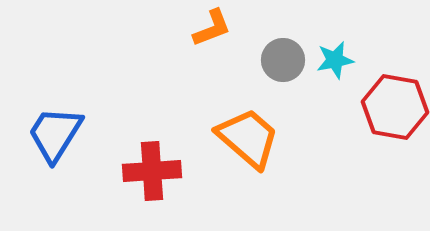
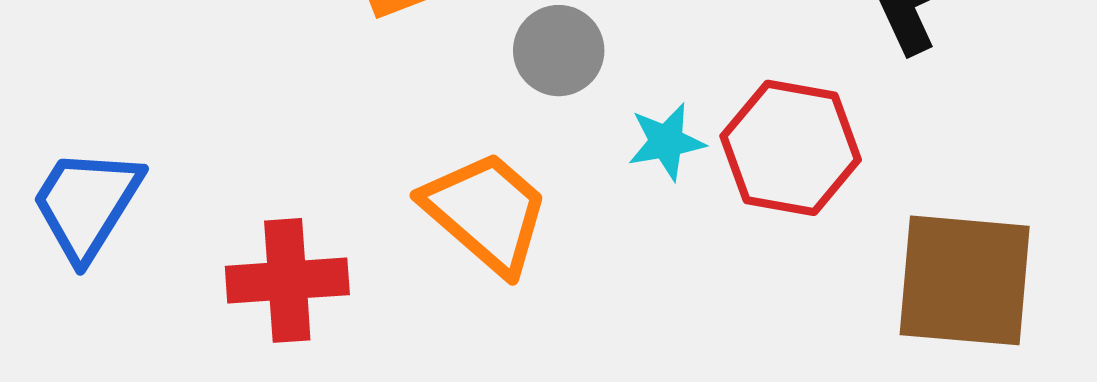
cyan star: (335, 60) -> (666, 142), moved

